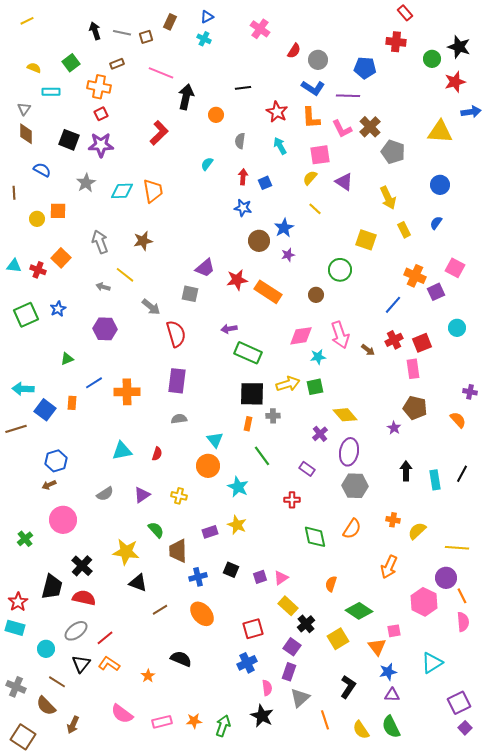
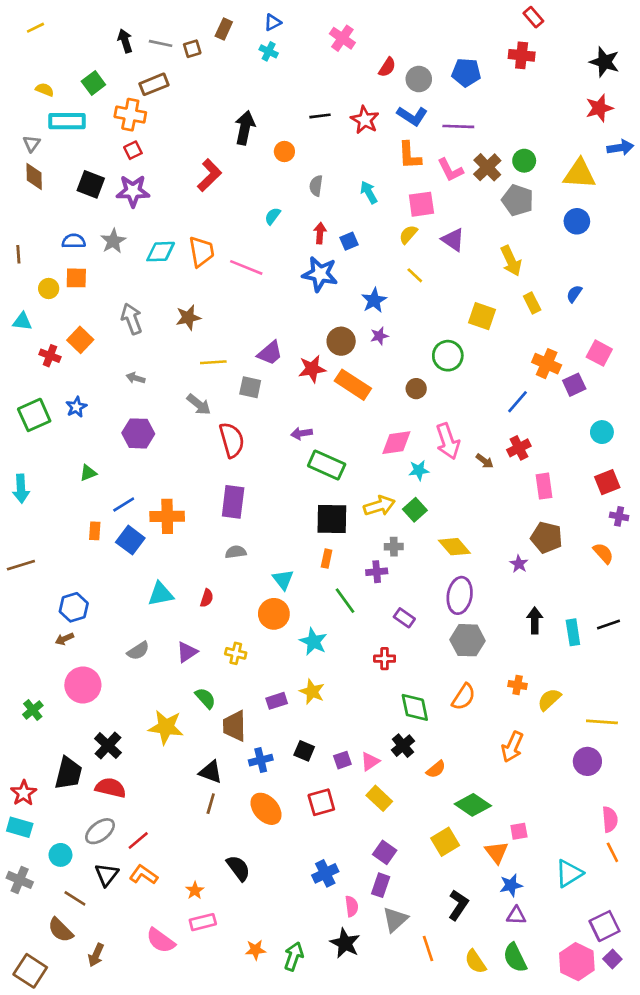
green circle: (432, 59) -> (524, 161), moved
brown rectangle: (117, 64) -> (154, 84), size x1.5
blue pentagon: (365, 68) -> (466, 72), moved
pink line: (161, 73) -> (246, 267), moved
cyan rectangle: (51, 92) -> (67, 121), size x1.5
red star: (277, 112) -> (365, 120), moved
blue semicircle: (42, 170) -> (74, 241), moved, turned -30
blue circle: (440, 185) -> (577, 221), moved
blue star: (243, 208) -> (320, 274), size x1.5
brown circle: (259, 241) -> (341, 341), moved
cyan triangle: (14, 266) -> (22, 321), moved
yellow line: (125, 275) -> (213, 362), moved, turned -42
red square: (422, 343) -> (607, 482), moved
green square: (315, 387) -> (415, 510), turned -30
cyan arrow: (23, 389) -> (21, 489), moved, turned -95
blue square: (45, 410) -> (130, 540), moved
gray cross: (273, 416) -> (394, 547), moved
purple cross: (320, 434) -> (377, 572), moved, turned 35
black line: (462, 474) -> (608, 624), turned 42
black triangle: (138, 583) -> (211, 772), moved
orange semicircle: (331, 584) -> (436, 769), turned -147
orange line: (462, 596) -> (612, 852), moved
pink hexagon: (424, 602) -> (577, 962), moved
brown line: (160, 610) -> (211, 804), turned -42
black cross: (306, 624) -> (403, 746), moved
red square: (253, 629) -> (321, 802), moved
black semicircle: (181, 659) -> (238, 868), turned 30
gray cross: (16, 687) -> (20, 880), moved
pink rectangle: (162, 722) -> (203, 922), moved

